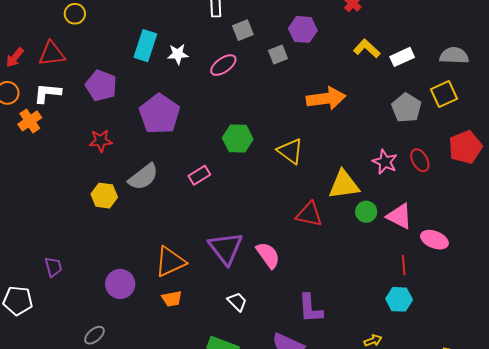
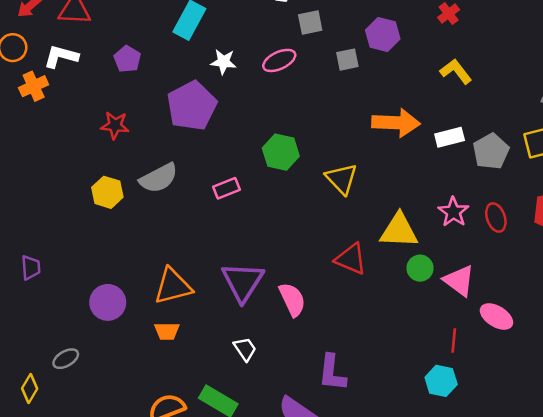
white star: (178, 54) -> (223, 62), moved
white rectangle: (402, 57) -> (450, 137), moved
purple pentagon: (101, 86) -> (127, 59), size x0.7

